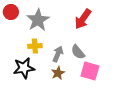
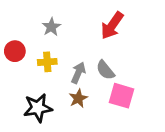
red circle: (11, 12) -> (15, 51), moved
gray star: (38, 20) -> (51, 27), size x0.6
black star: (24, 68) -> (38, 108), moved

